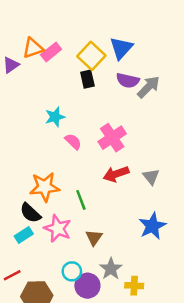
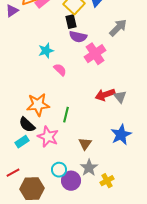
purple semicircle: (128, 80) -> (78, 37), moved
pink cross: (112, 138) -> (95, 54), moved
red arrow: (116, 174) -> (105, 95), moved
green line: (81, 200) -> (66, 115), turned 35
brown triangle: (94, 238) -> (85, 144), moved
yellow cross: (134, 286) -> (107, 181), turned -32

